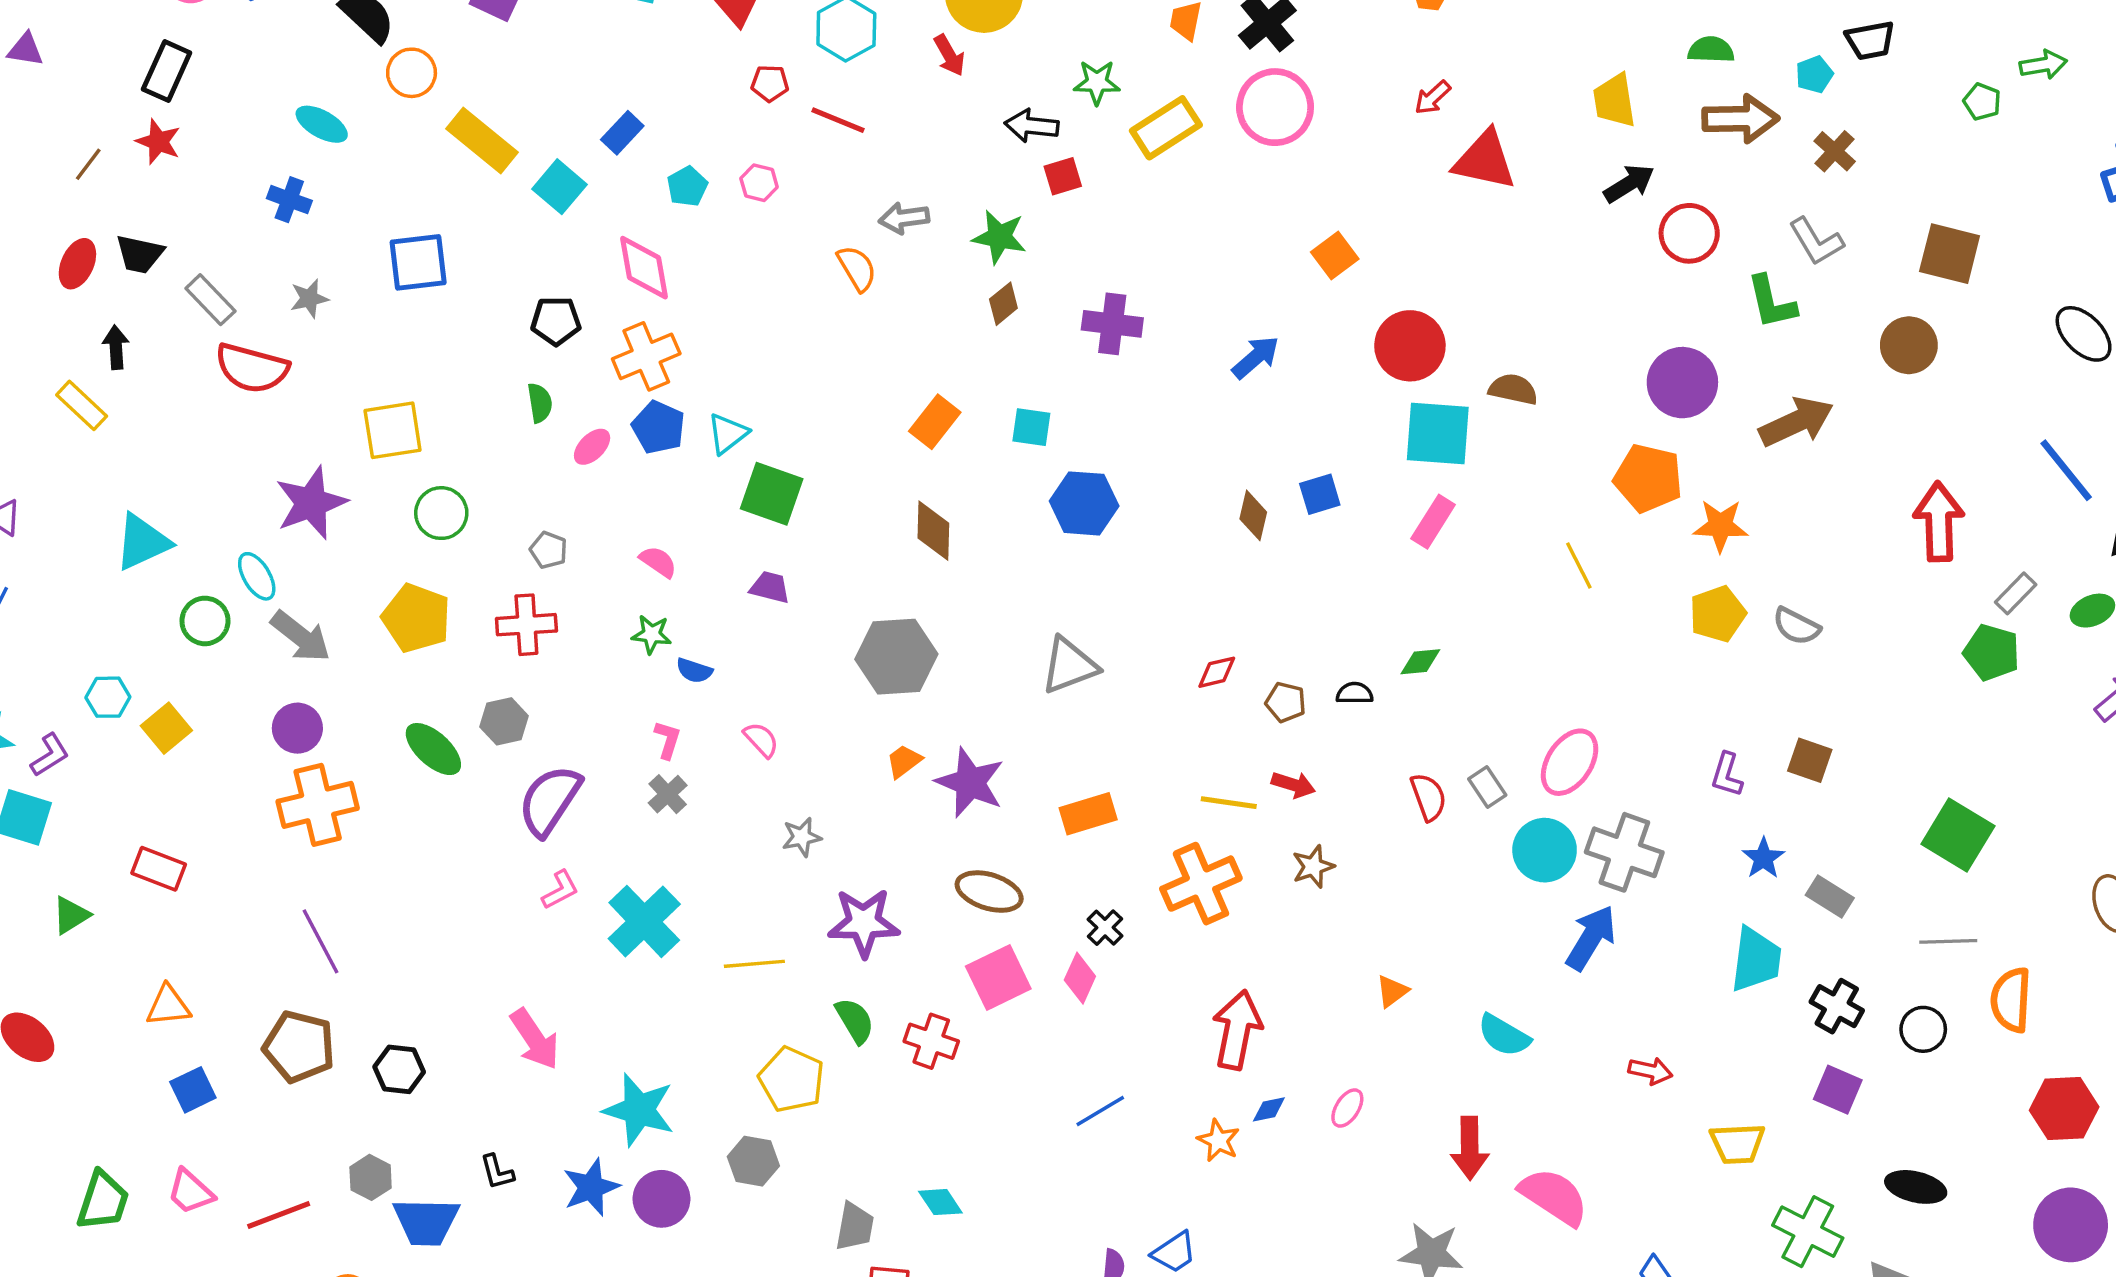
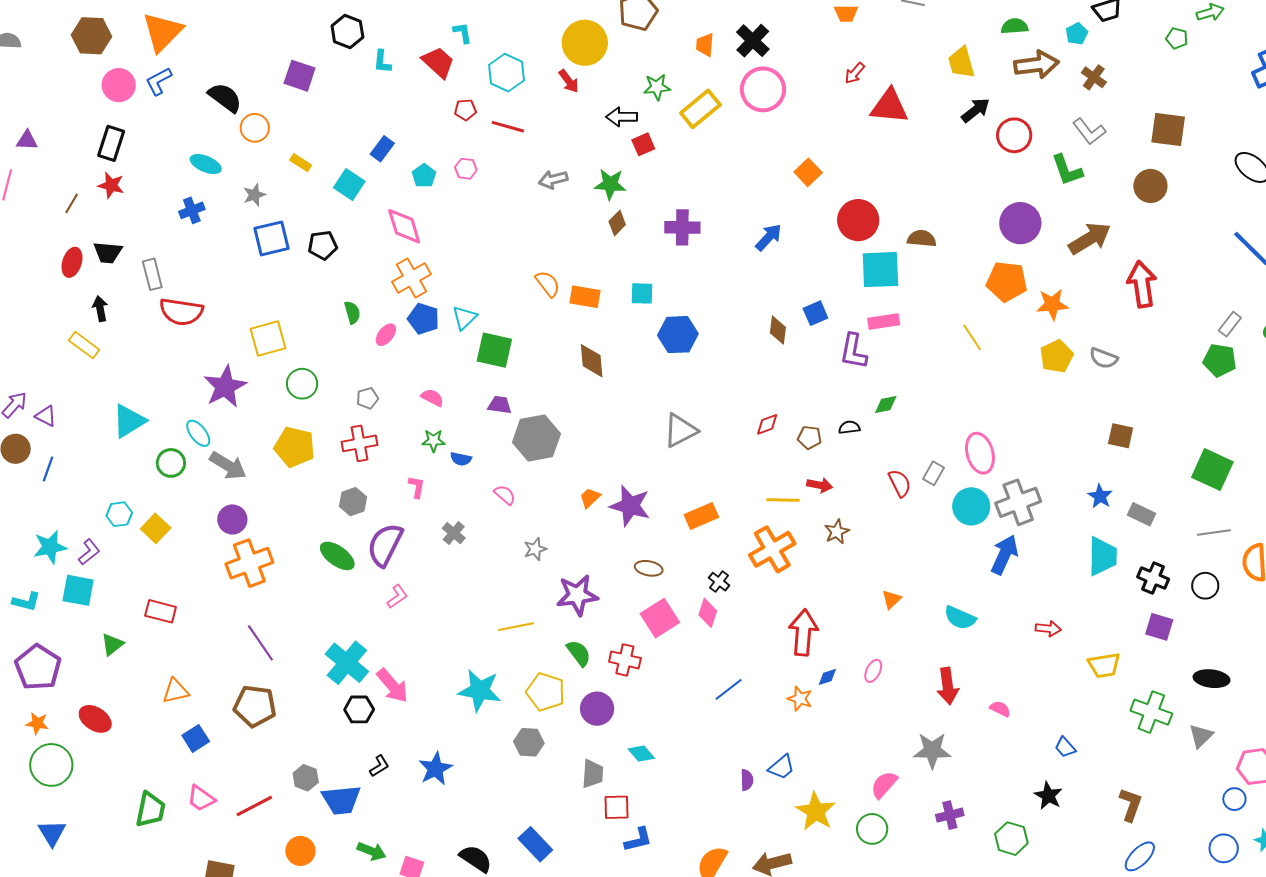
yellow rectangle: (482, 140) -> (301, 163), size x0.5
blue cross: (289, 200) -> (192, 210), turned -35
orange semicircle: (857, 268) -> (548, 284), moved
gray star: (309, 298) -> (254, 195), moved
gray rectangle: (210, 300) -> (152, 274), turned 36
black pentagon: (556, 321) -> (323, 245), moved
orange rectangle: (935, 422) -> (585, 297), turned 68
pink rectangle: (1433, 522) -> (884, 322), turned 56
red arrow: (1939, 522) -> (1142, 284), moved
gray pentagon: (549, 550) -> (367, 398), turned -30
gray hexagon: (896, 657) -> (536, 438), moved
pink L-shape: (668, 740) -> (417, 487), moved
green ellipse: (433, 749) -> (337, 556), moved
pink ellipse: (1570, 762) -> (980, 453), turned -42
purple L-shape: (1727, 775) -> (853, 351), moved, size x1.4
gray rectangle: (1487, 787) -> (933, 473), turned 70
gray cross: (1624, 852) -> (1018, 502), turned -33
brown ellipse: (989, 892) -> (649, 568), size x0.7
cyan cross: (644, 921) -> (347, 663), moved
black hexagon: (399, 1069) -> (359, 709), moved
cyan star: (639, 1110) -> (480, 690), moved
black L-shape: (497, 1172) -> (379, 766), turned -100
pink semicircle: (1554, 1197) -> (1000, 709), size x0.5
purple circle: (661, 1199) -> (597, 709), moved

